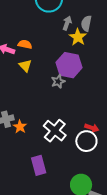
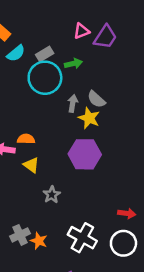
gray semicircle: (86, 23) -> (96, 99), turned -49
gray star: (58, 81) -> (52, 195), moved
red arrow: (92, 128) -> (127, 213), moved

